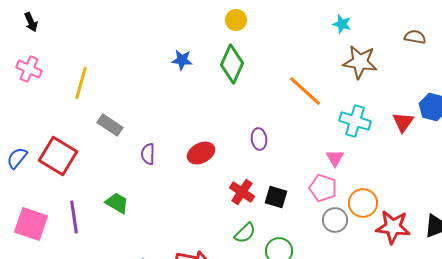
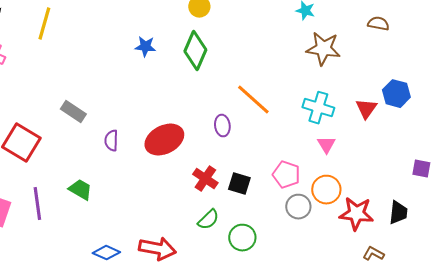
yellow line: (81, 83) -> (44, 24), moved
orange line: (305, 91) -> (253, 100), moved
red ellipse: (201, 153) -> (164, 140), size x1.4
pink triangle: (335, 158) -> (326, 145), moved

